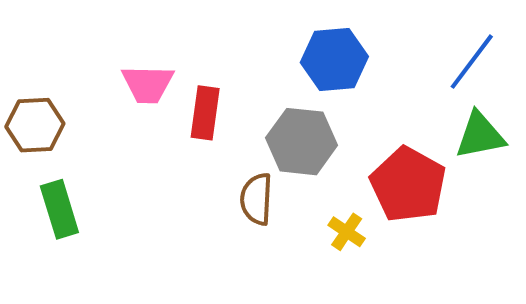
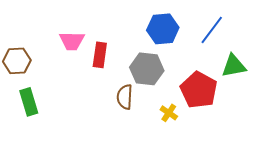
blue line: (472, 62) -> (212, 30), moved

